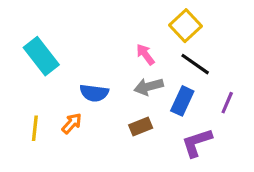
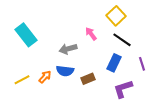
gray arrow: (149, 87) -> (68, 49), moved
blue semicircle: (94, 93) -> (65, 71), moved
purple line: (227, 103) -> (142, 64), turned -40
yellow line: (35, 128) -> (22, 80), turned 56

